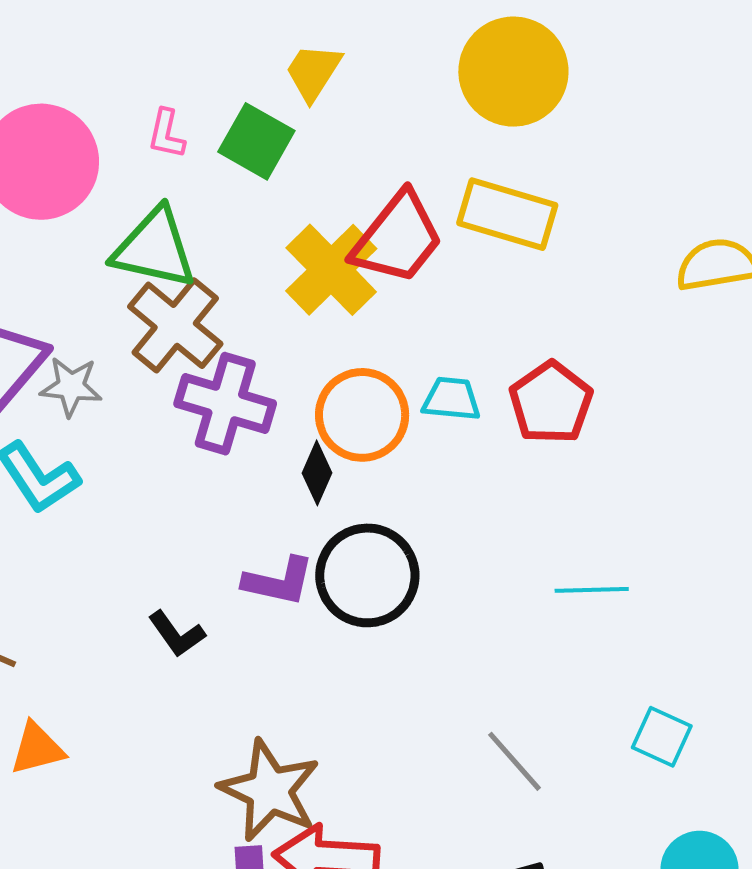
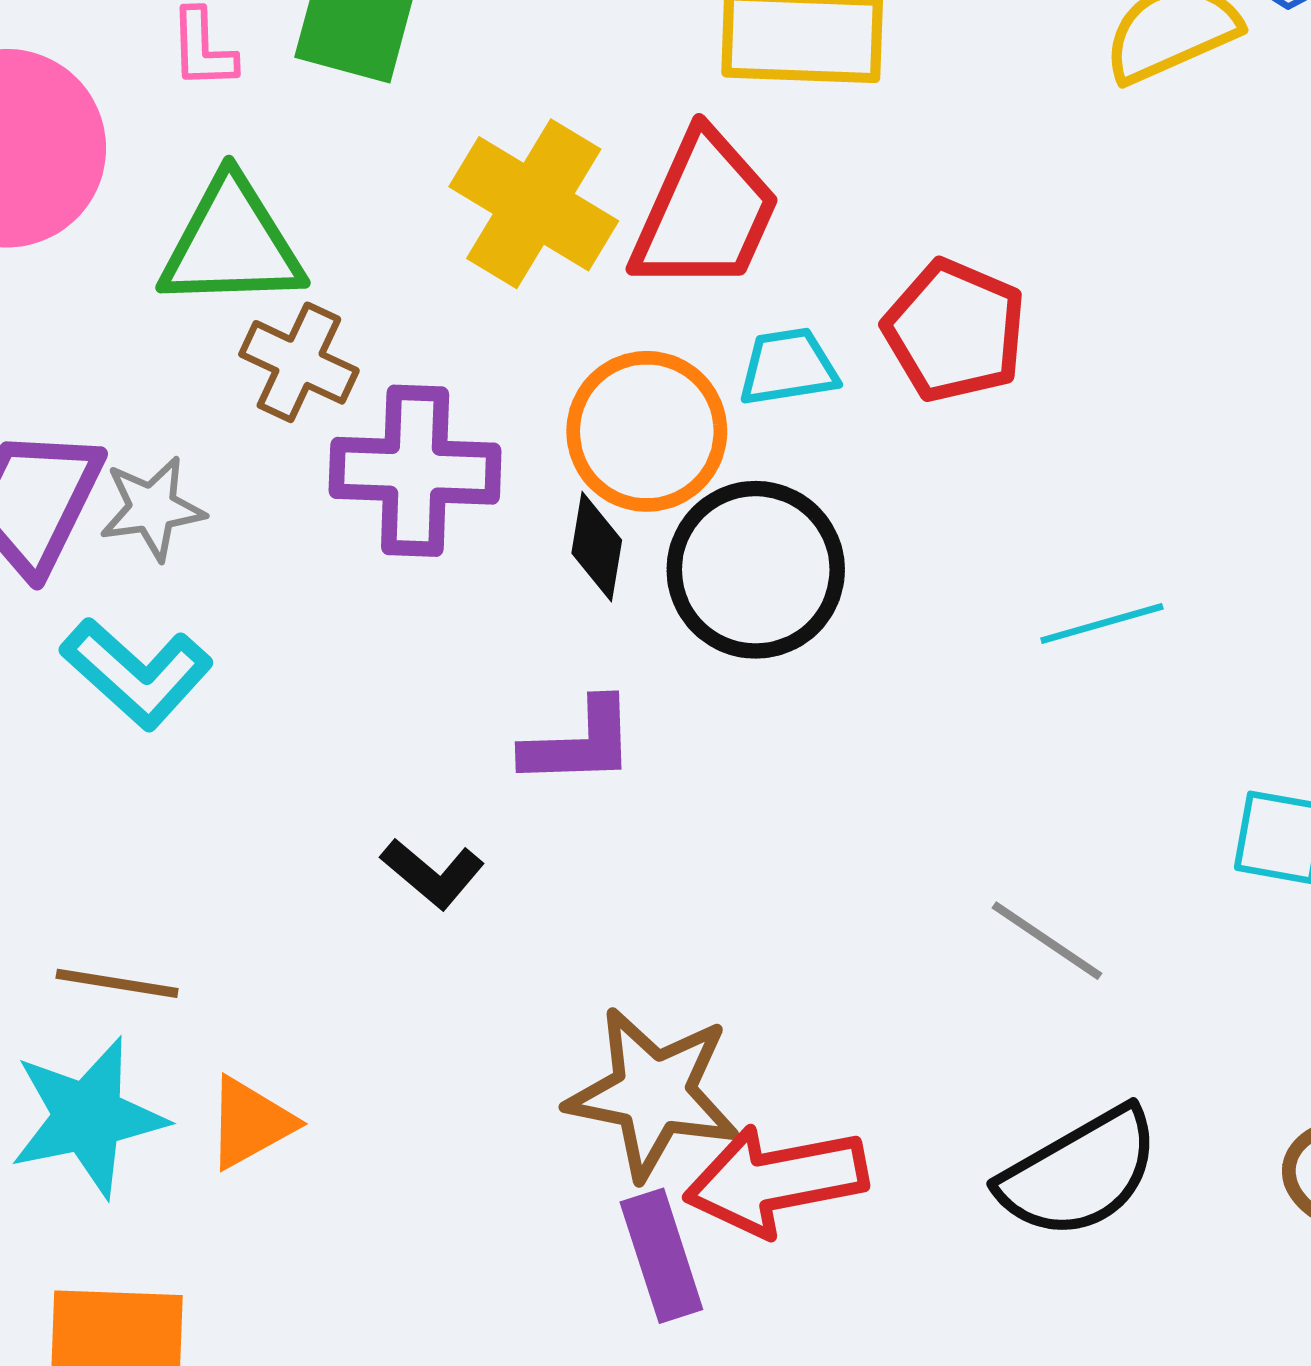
red trapezoid: (398, 238) -> (705, 212), moved
brown cross: (175, 325) -> (299, 362), size x0.7
black circle: (367, 575) -> (756, 570), moved

